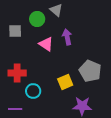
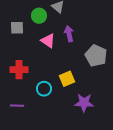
gray pentagon: (90, 71) -> (96, 56), moved
cyan circle: (33, 91) -> (44, 89), moved

